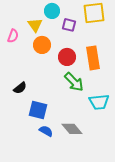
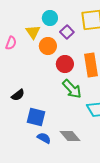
purple square: (69, 25) -> (67, 32), turned 32
orange circle: (42, 45) -> (48, 46), moved

